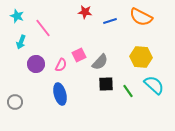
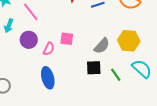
pink square: (79, 55) -> (67, 39), turned 32
gray semicircle: (100, 62) -> (102, 46), moved
purple circle: (36, 64) -> (29, 40), moved

